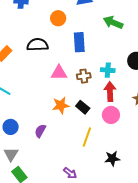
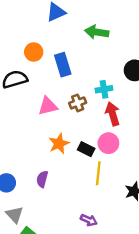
orange circle: (58, 18) -> (34, 52), moved
black rectangle: (83, 107) -> (86, 149), moved
pink circle: (111, 115) -> (108, 143), moved

